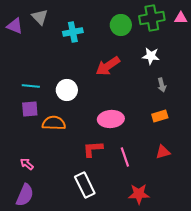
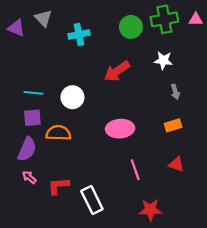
red L-shape: (93, 149) -> (58, 186), moved
red triangle: (163, 152) -> (176, 164), turned 35
purple semicircle: (25, 195) -> (27, 149), moved

